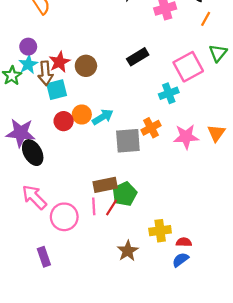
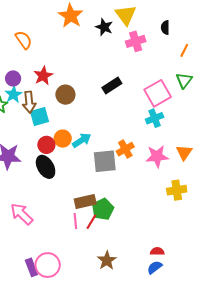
orange line: (206, 19) -> (184, 50), moved
red star: (59, 62) -> (43, 76), moved
cyan cross: (169, 93) -> (155, 118), moved
black ellipse: (33, 153) -> (46, 167), moved
pink circle: (64, 217) -> (48, 265), moved
yellow cross: (160, 231) -> (177, 190), moved

